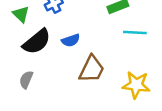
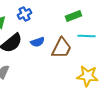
brown trapezoid: (92, 69) -> (62, 48), moved

